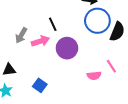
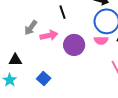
black line: (53, 24) -> (63, 12), moved
pink semicircle: (94, 76) -> (101, 40), moved

